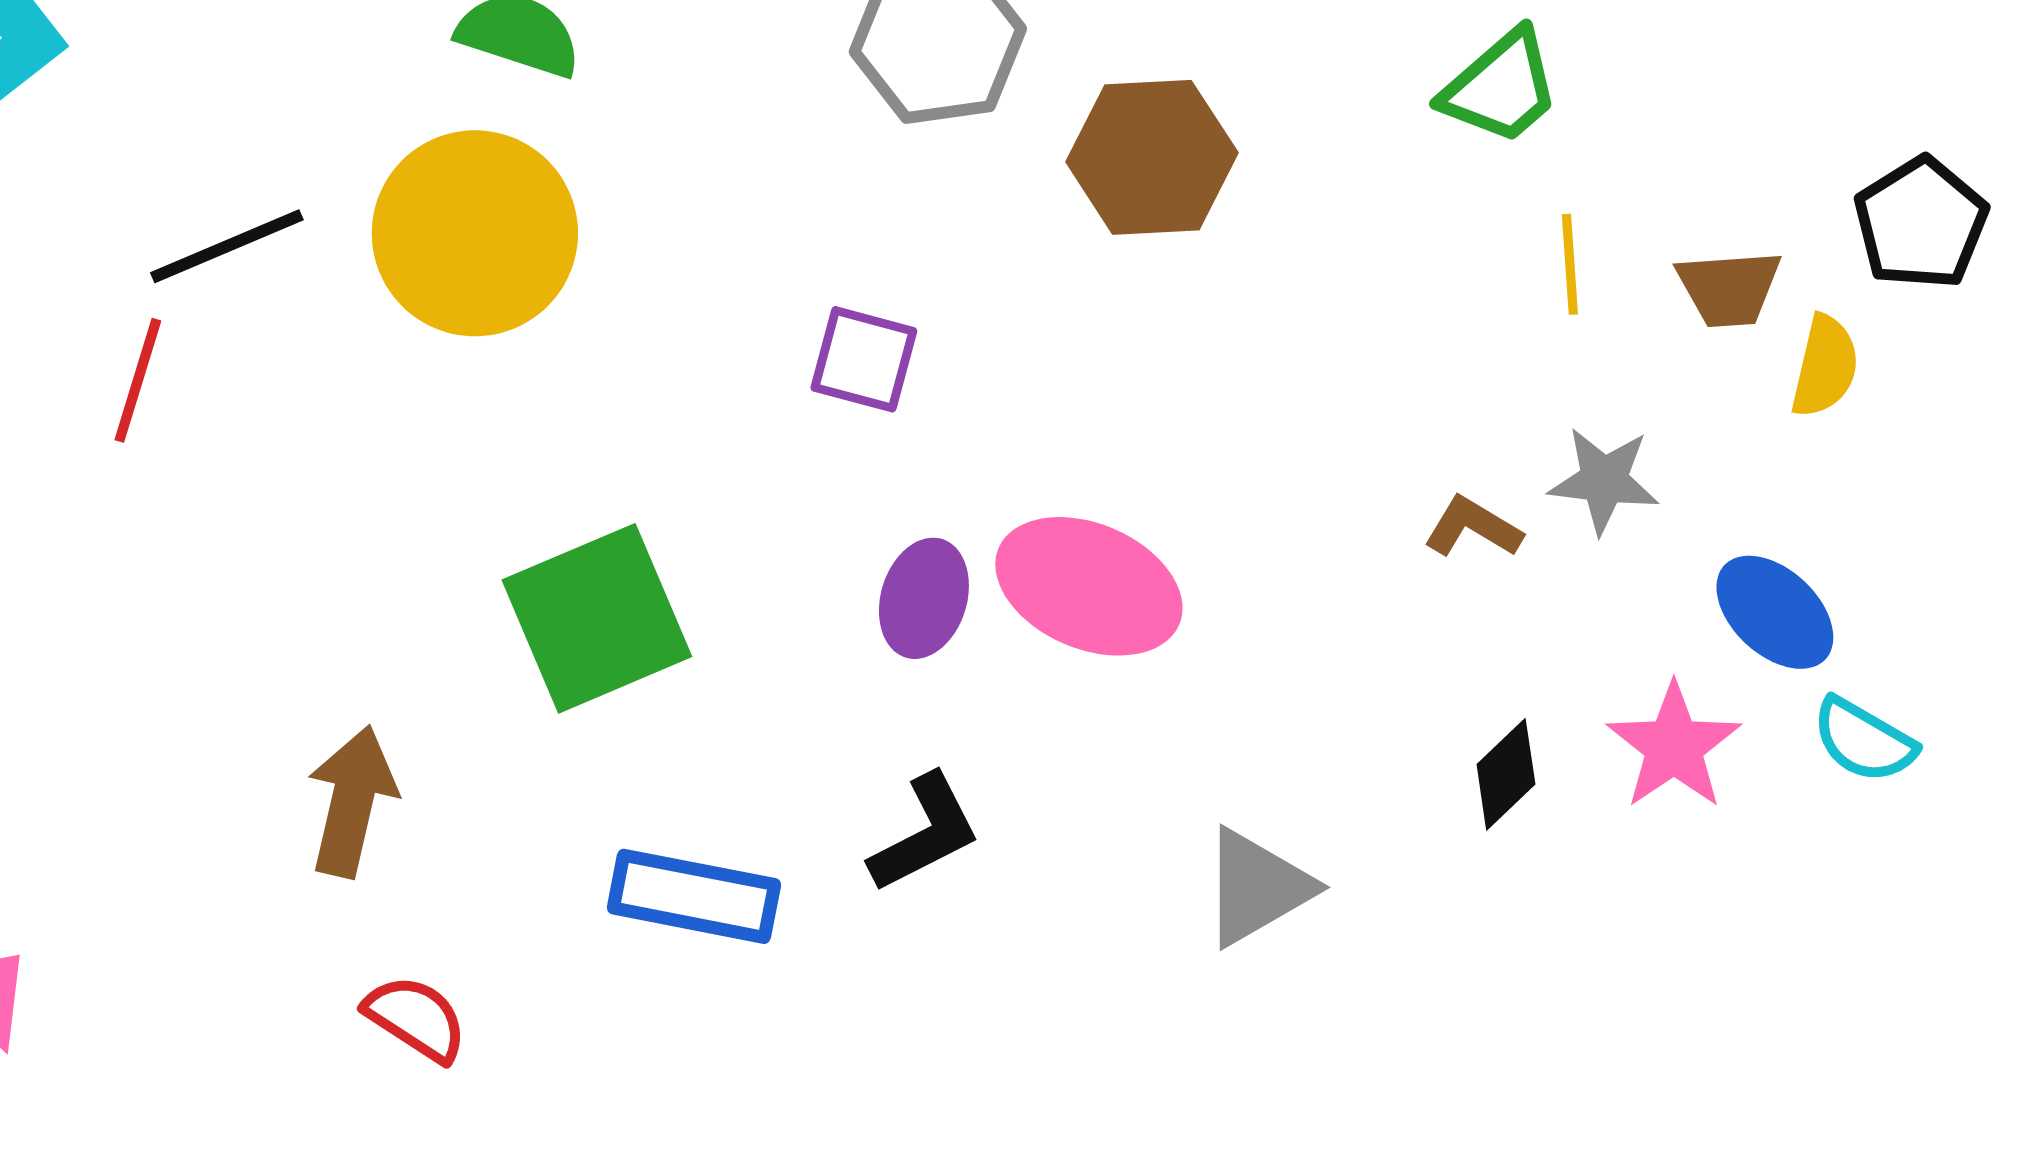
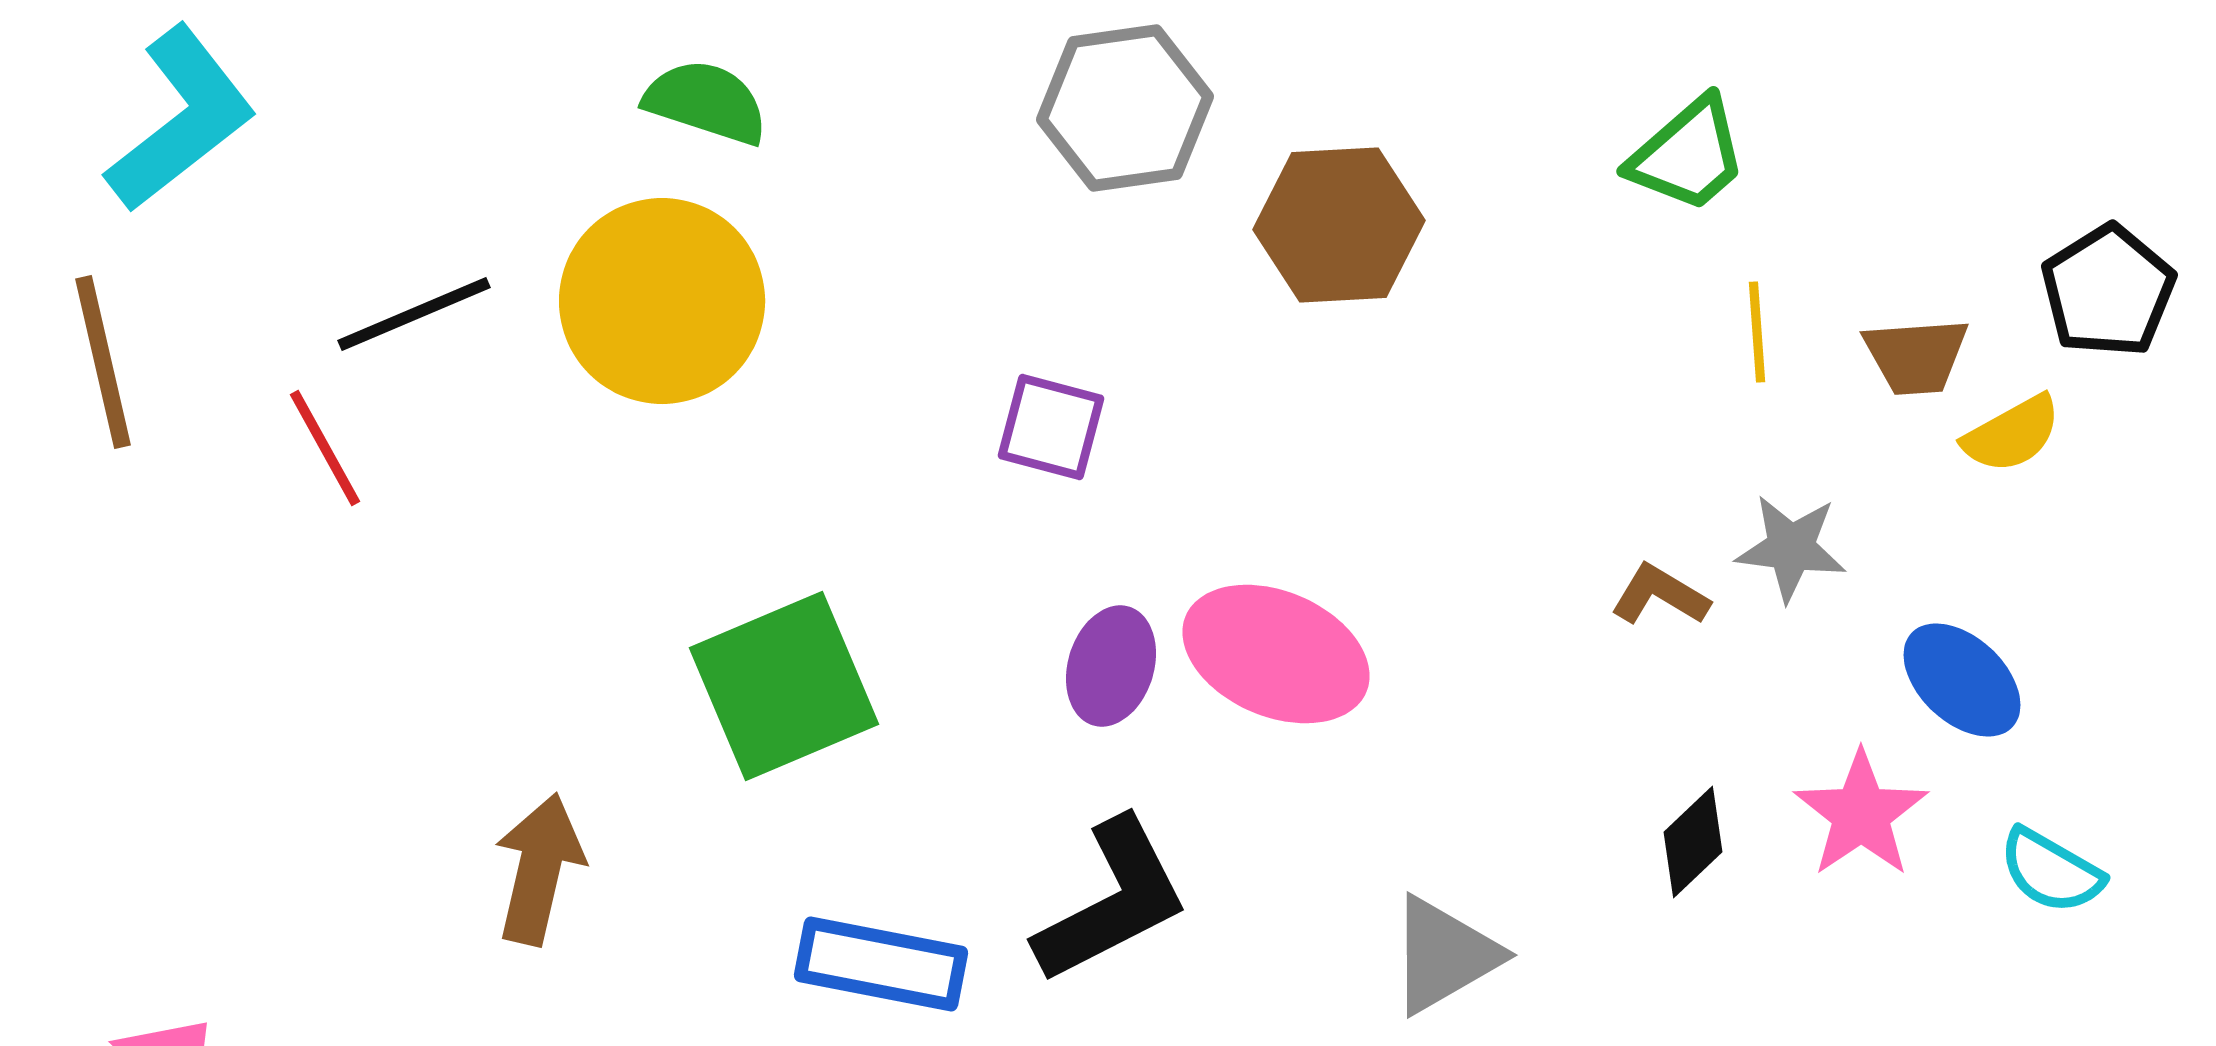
yellow semicircle: (1825, 366) -> (2012, 434), turned 48
red line: (138, 380) -> (325, 448), turned -46
cyan semicircle: (1864, 740) -> (2051, 871), moved
black L-shape: (925, 833) -> (1112, 901), size x1.4

